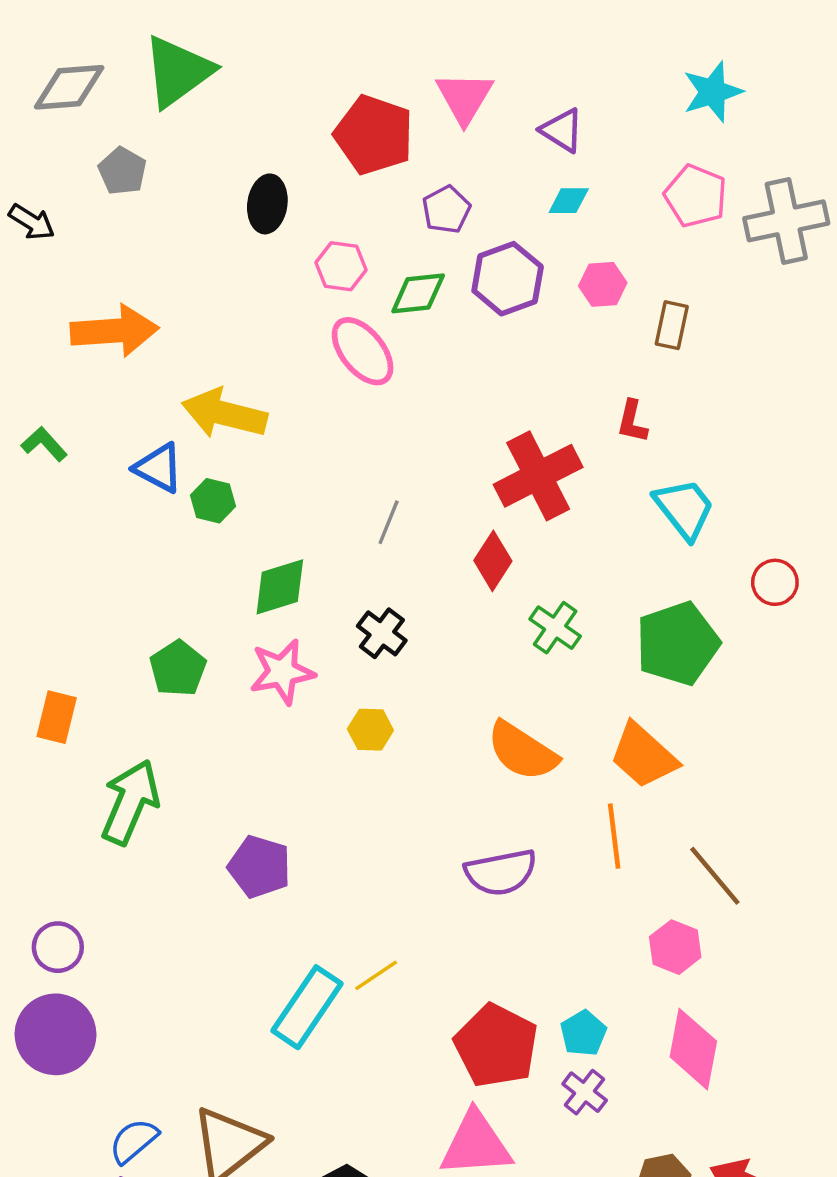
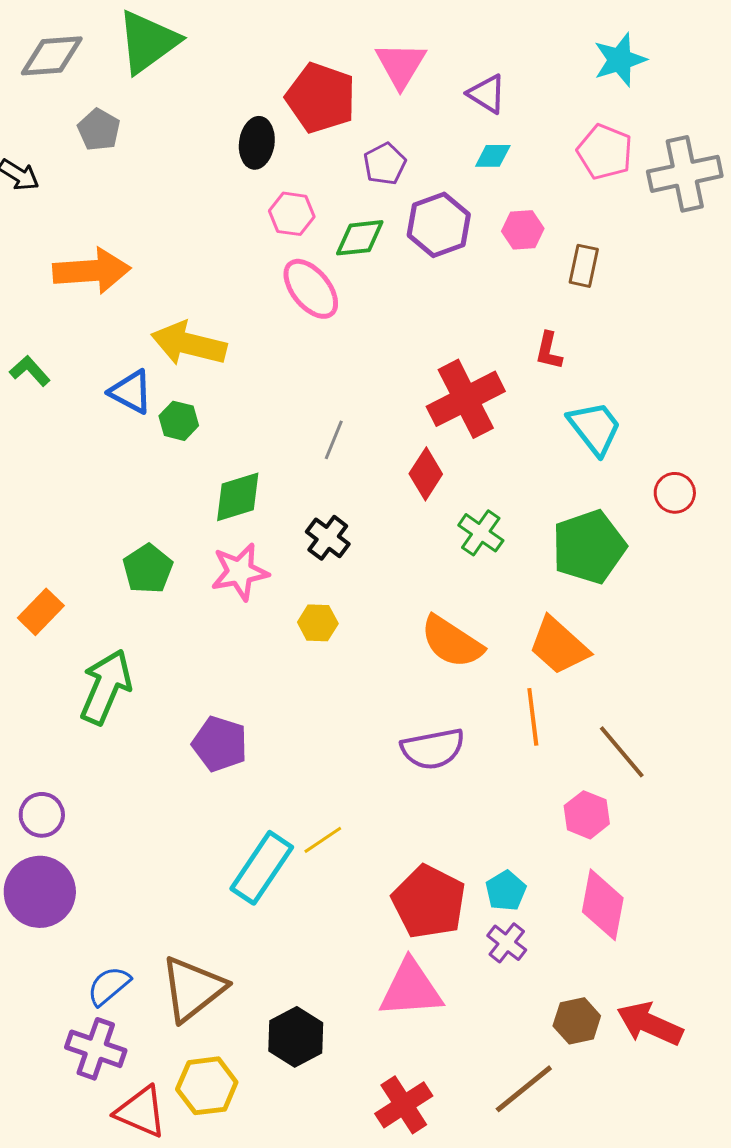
black ellipse: (267, 204) -> (257, 143), moved
orange rectangle: (57, 717) -> (41, 612), turned 30

